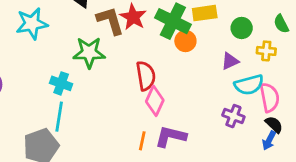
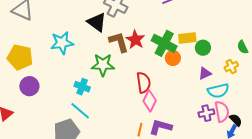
green circle: (242, 28) -> (203, 48), moved
yellow cross: (266, 51) -> (231, 67), turned -32
pink semicircle: (270, 97) -> (222, 112), moved
purple cross: (233, 116) -> (206, 113), turned -35
cyan line: (59, 117) -> (80, 111), turned -60

